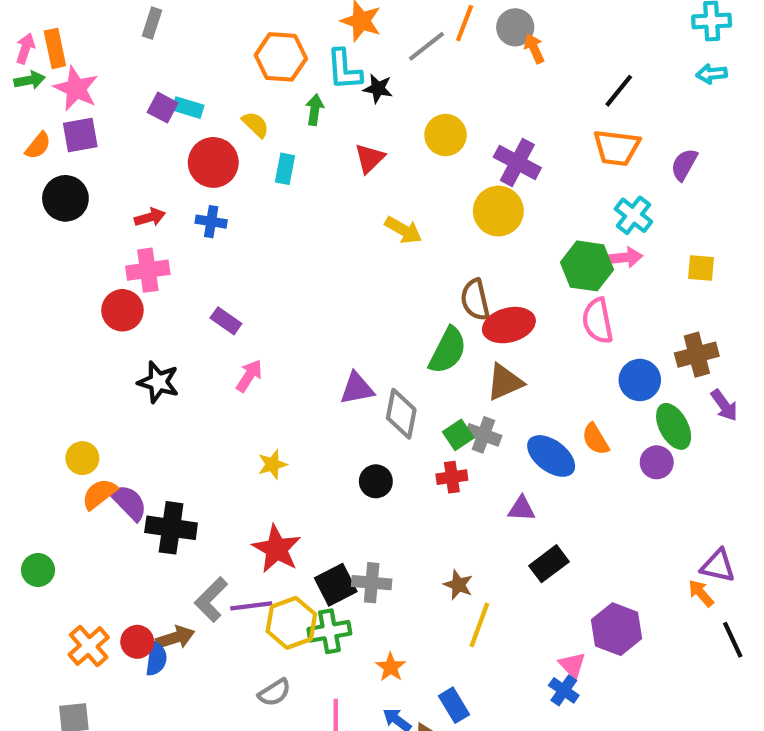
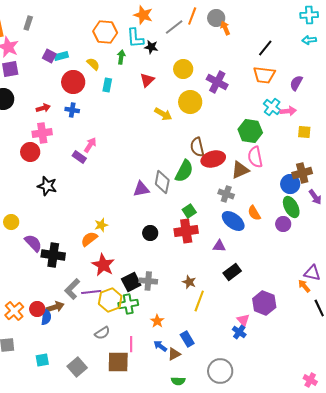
gray rectangle: (152, 23) -> (28, 23), moved
cyan rectangle: (188, 108) -> (61, 56), turned -32
yellow circle: (498, 211) -> (190, 102), moved
pink arrow: (625, 257) -> (288, 111), moved
pink arrow: (249, 376) -> (90, 145), moved
blue circle: (640, 380) -> (290, 184), moved
brown triangle: (505, 382) -> (240, 170), moved
gray diamond: (401, 414) -> (162, 182), moved
gray cross: (484, 435) -> (226, 194), moved
red cross: (452, 477) -> (186, 231), size x1.6
orange semicircle: (99, 494) -> (89, 239), moved

